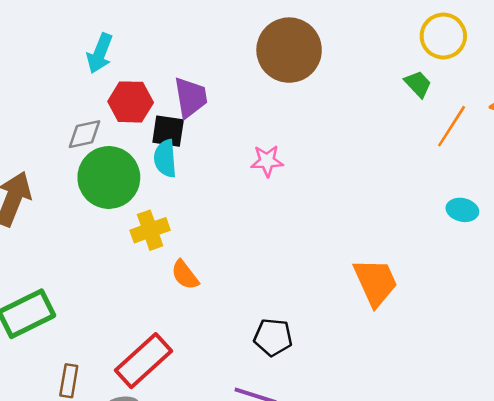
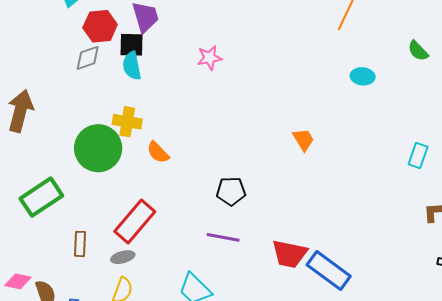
gray diamond: (84, 134) -> (88, 58), moved
green circle: (109, 177) -> (98, 148), moved
yellow cross: (150, 230) -> (127, 122), turned 36
orange trapezoid: (375, 282) -> (303, 140), size x0.6

